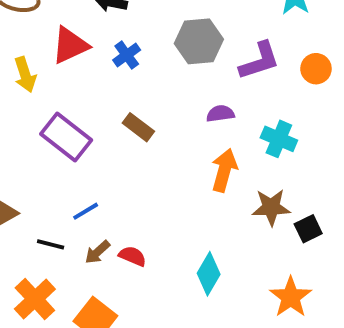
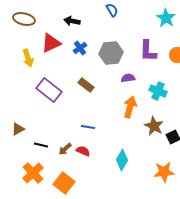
gray hexagon: (199, 41) -> (111, 53), moved
purple L-shape: (259, 61) -> (148, 51), turned 110
brown star: (271, 207) -> (154, 126), turned 30
blue line: (86, 211) -> (88, 127), moved, turned 40
orange star: (291, 297) -> (164, 172), turned 30

